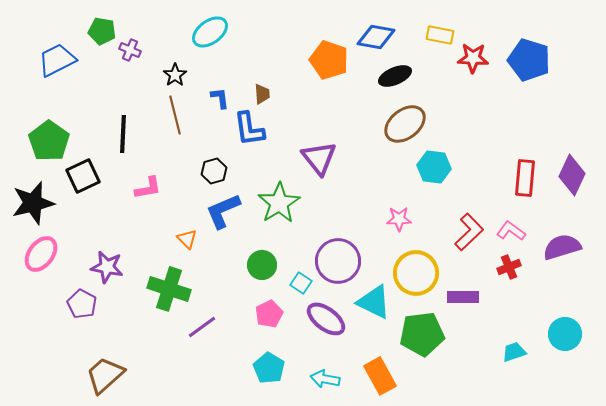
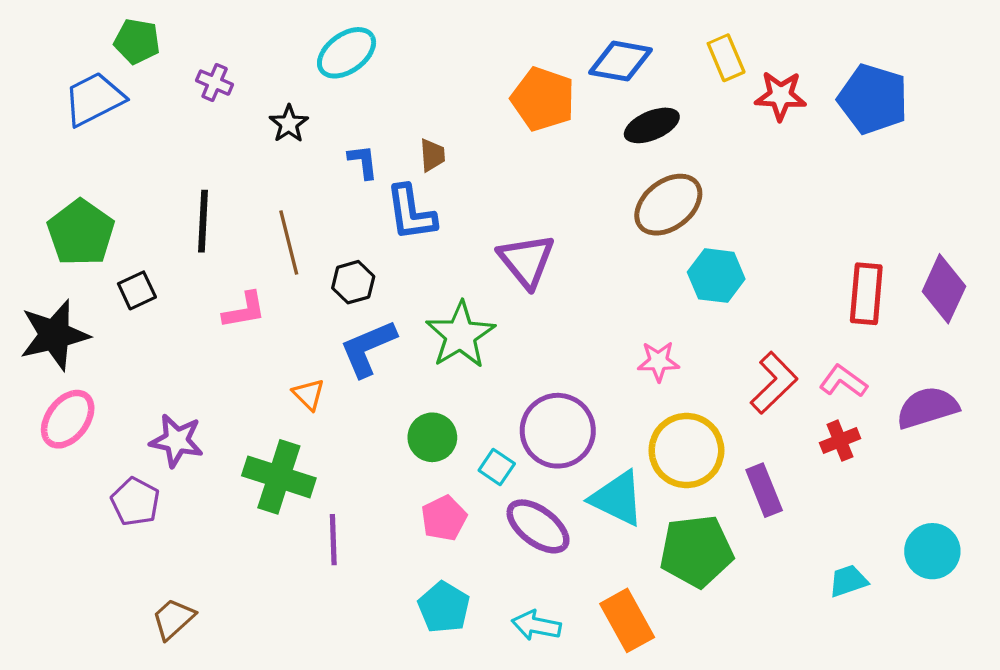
green pentagon: (102, 31) -> (137, 41), moved
yellow rectangle: (440, 35) -> (726, 58), turned 56
brown line: (175, 115) -> (289, 243), moved
black square: (83, 176) -> (137, 290), size x0.7
purple rectangle: (463, 297) -> (764, 490), turned 68
purple line: (202, 327) -> (333, 540), turned -56
brown trapezoid: (105, 375) -> (173, 619), size x0.7

